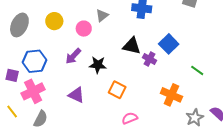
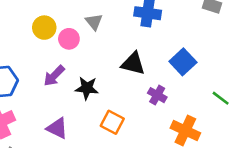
gray triangle: (102, 15) -> (94, 22), turned -32
yellow circle: (54, 21) -> (44, 28), moved
purple cross: (149, 59) -> (157, 95), moved

